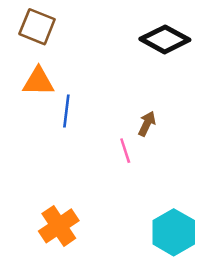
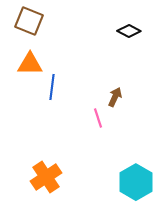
black diamond: (165, 39) -> (129, 31), size x0.6

